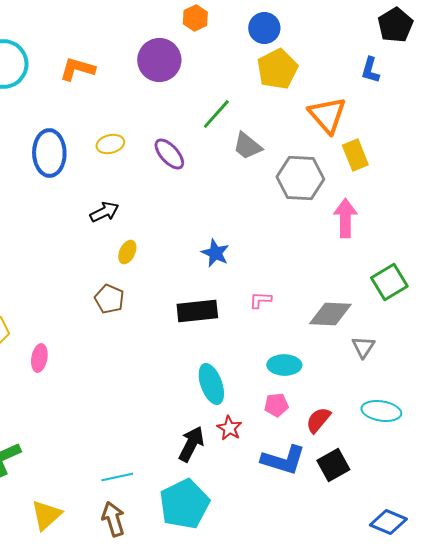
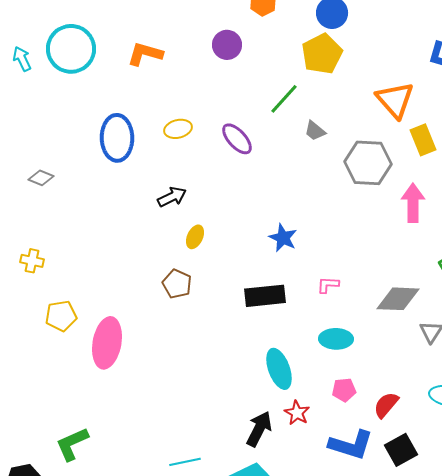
purple circle: (159, 60) -> (227, 45), size x0.7
yellow pentagon: (277, 69) -> (322, 54), moved
gray trapezoid: (247, 146) -> (315, 131), size x0.7
pink ellipse: (39, 358) -> (107, 343), size x1.8
cyan ellipse: (284, 365) -> (336, 339), moved

